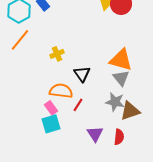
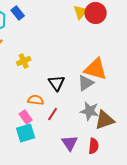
yellow cross: (57, 54) -> (24, 61), moved
gray triangle: (121, 78) -> (86, 83), moved, turned 36
orange semicircle: (61, 91) -> (36, 100), size x0.7

